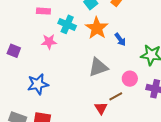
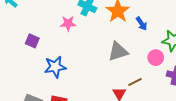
purple square: (14, 51) -> (32, 41), moved
pink circle: (130, 79) -> (156, 58), moved

